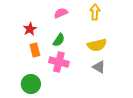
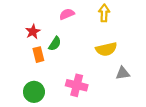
green semicircle: (59, 40) -> (55, 44), moved
pink cross: (59, 62) -> (77, 85), moved
gray triangle: (99, 67) -> (123, 73), moved, turned -40

